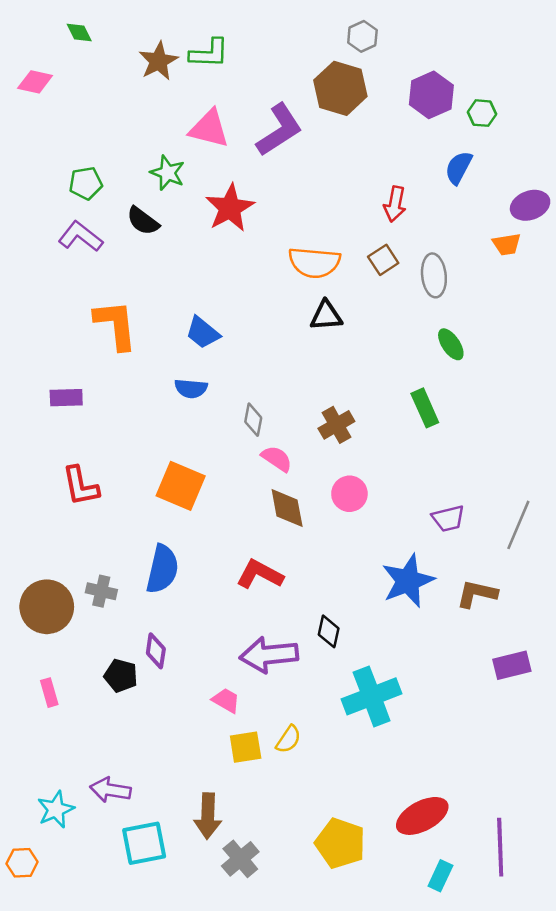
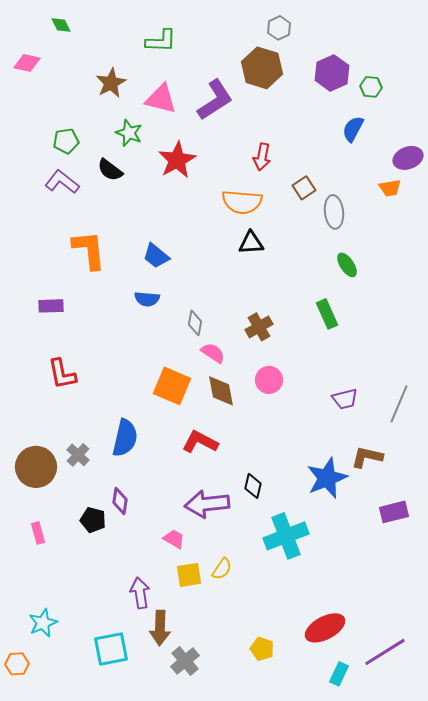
brown star: (158, 61) -> (111, 83), moved
red arrow: (395, 204) -> (262, 157), moved
brown square: (383, 260) -> (304, 188), moved
orange square: (181, 486) -> (172, 386), moved
blue star: (408, 581) -> (327, 478), moved
gray cross: (101, 591) -> (78, 455), turned 30
purple arrow: (110, 790) -> (140, 593), moved, turned 72
yellow pentagon: (340, 843) -> (262, 649), size x0.6
purple line: (500, 847) -> (385, 652), turned 60

